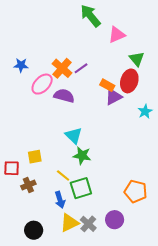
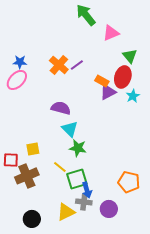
pink ellipse: (42, 84) -> (17, 80), moved
purple semicircle: (64, 96) -> (61, 108), moved
cyan star: (145, 111) -> (133, 96), moved
brown cross: (28, 185) -> (27, 176), size x1.6
blue arrow: (60, 200) -> (87, 190), moved
gray cross: (88, 224) -> (84, 202), moved, turned -35

